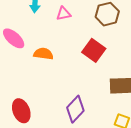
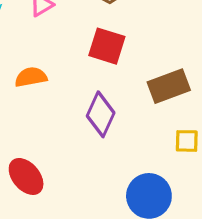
purple diamond: (75, 109) -> (101, 114), moved

